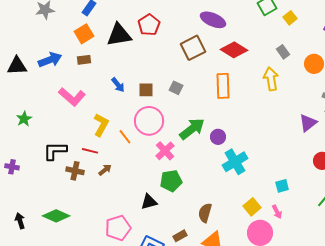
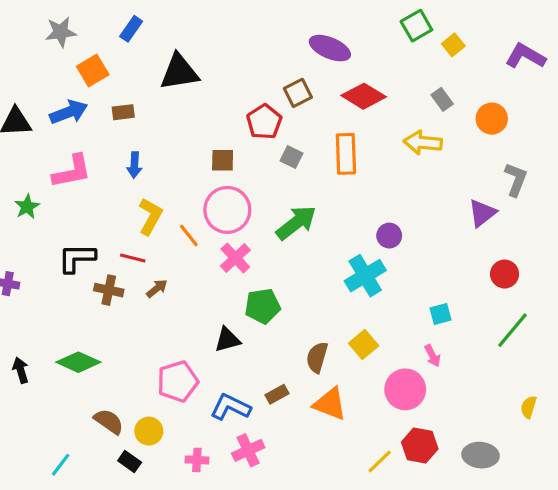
red pentagon: (149, 25) -> (264, 122), moved
orange square: (84, 34) -> (93, 71), moved
brown square: (193, 48) -> (298, 93), size x0.7
yellow arrow: (271, 79) -> (423, 143), turned -75
blue arrow: (118, 85) -> (134, 165), moved, turned 42
gray square: (176, 88) -> (291, 157), moved
pink L-shape: (72, 97) -> (72, 171), moved, turned -52
purple circle: (218, 137) -> (389, 236), moved
pink cross: (165, 151) -> (235, 258), moved
yellow square: (252, 207) -> (364, 345), moved

